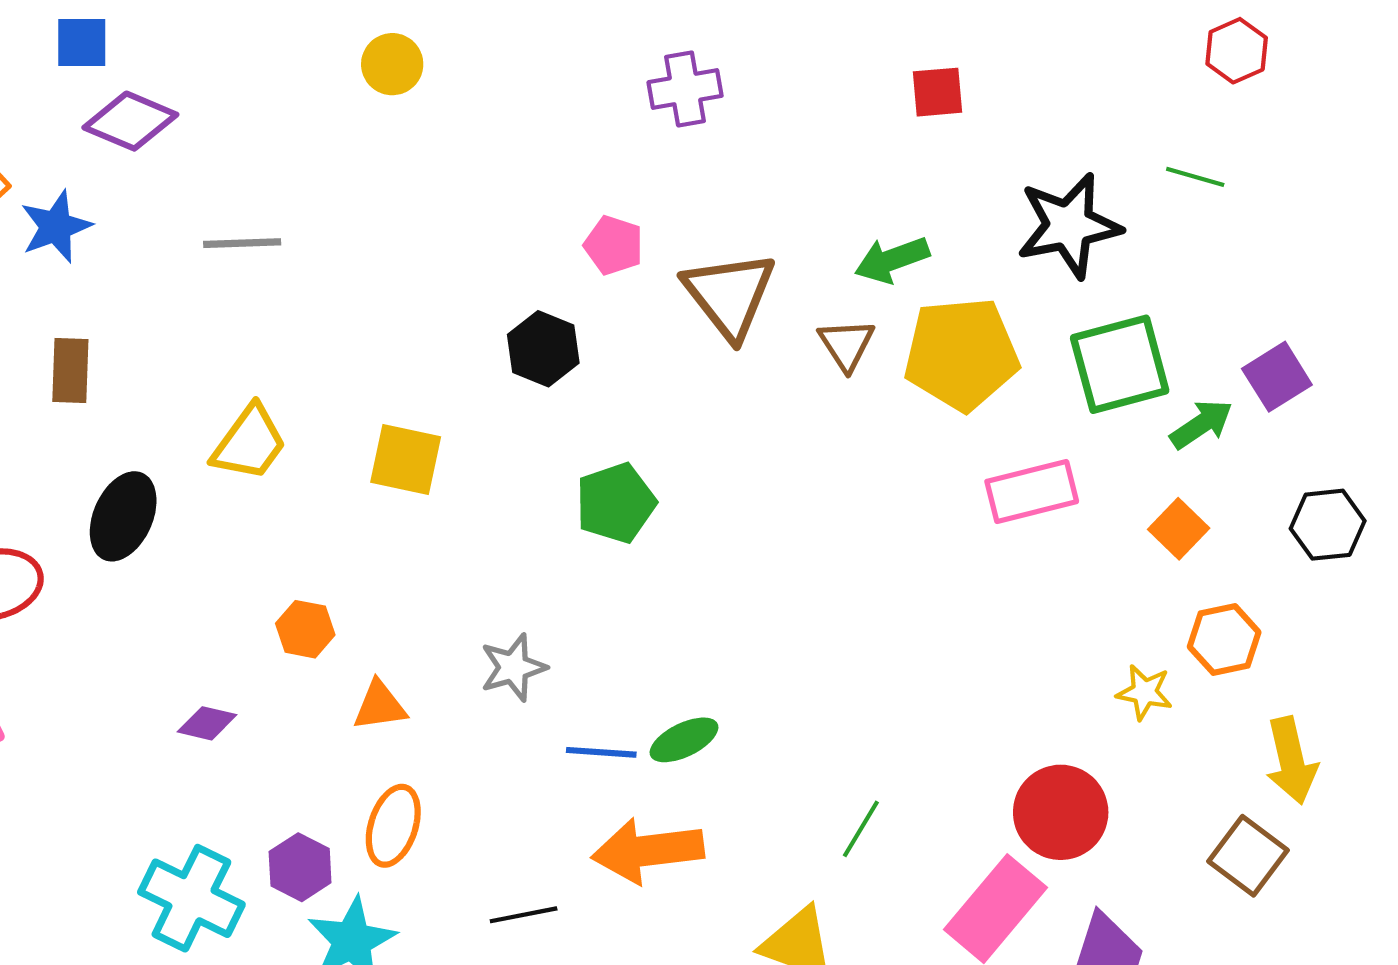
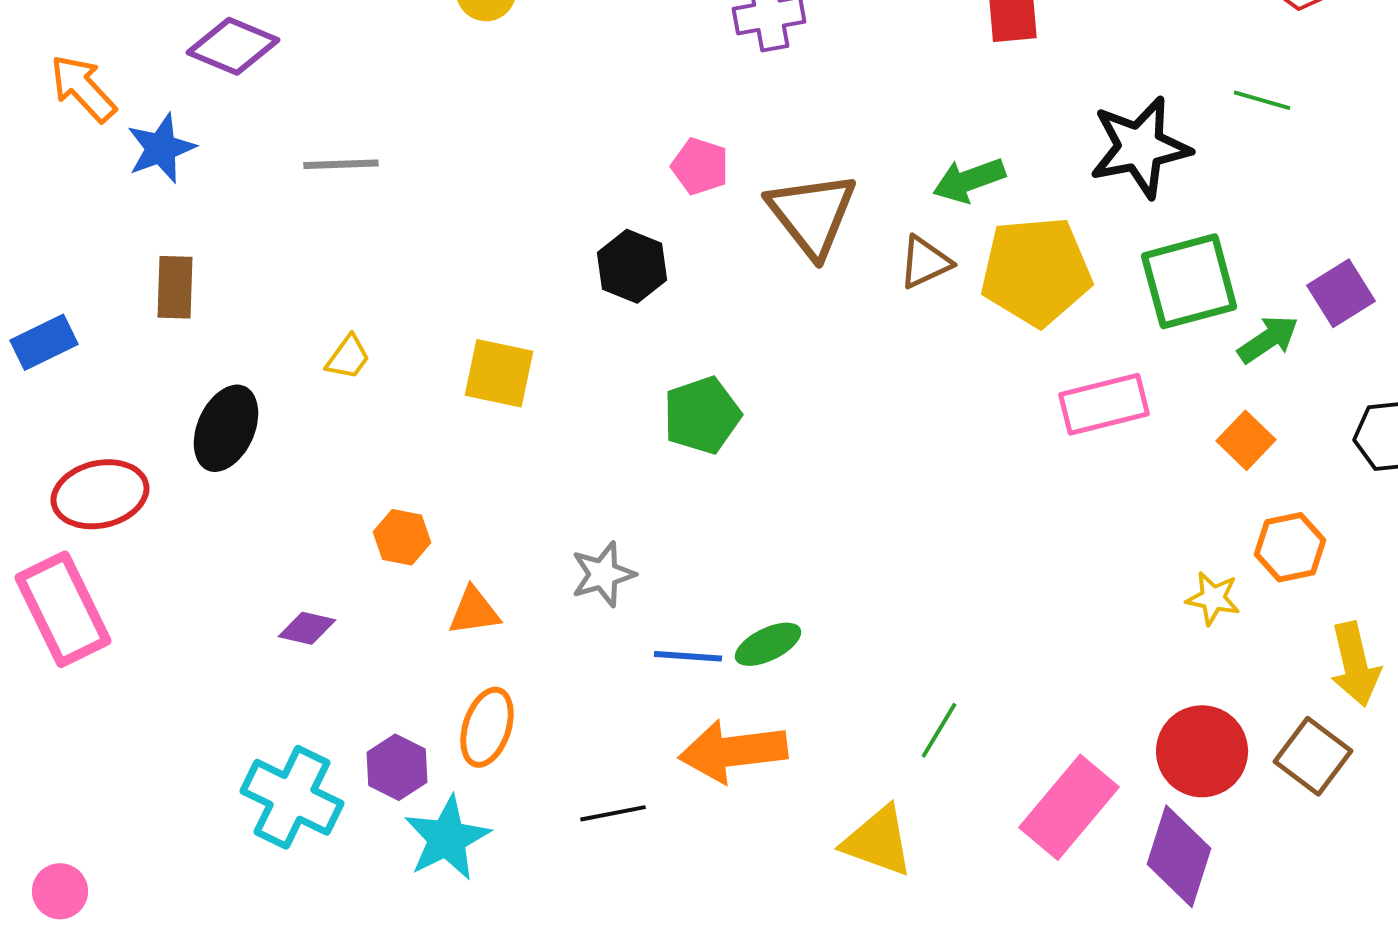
brown triangle: (846, 345) -> (925, 262), turned 38
yellow trapezoid: (249, 443) -> (348, 357), size x0.6
red circle: (1061, 812) -> (1202, 751), moved

